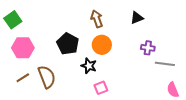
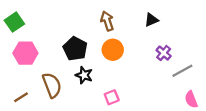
purple cross: (148, 48) -> (164, 53), turned 32
gray line: (165, 64) -> (182, 71), turned -36
black star: (89, 66) -> (84, 75), moved
brown line: (23, 78) -> (21, 97), moved

